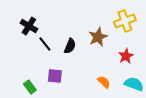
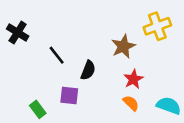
black cross: (29, 26) -> (18, 33), moved
black semicircle: (70, 46) -> (88, 70), moved
red star: (126, 56) -> (133, 79), moved

